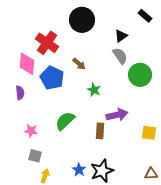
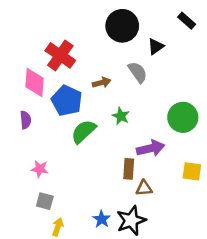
black circle: (82, 20) -> (122, 26), moved
gray semicircle: (120, 56) -> (138, 72), moved
brown arrow: (79, 64) -> (102, 83), turned -56
green circle: (140, 75) -> (183, 117), moved
green semicircle: (65, 121) -> (84, 132), moved
brown triangle: (151, 174) -> (144, 188), moved

